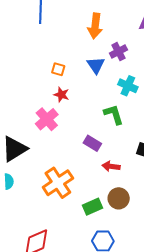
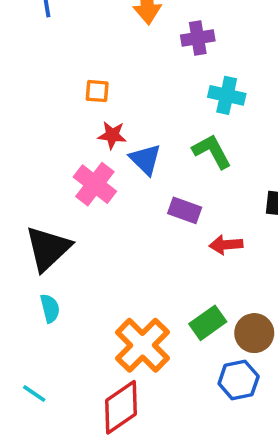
purple cross: (118, 52) -> (198, 38), turned 30
blue triangle: (96, 65) -> (145, 159), moved
orange cross: (58, 183) -> (143, 345), moved
brown circle: (119, 198) -> (254, 333), moved

